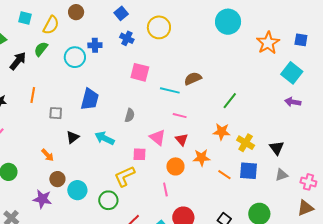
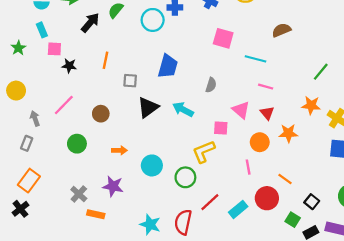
brown semicircle: (193, 79) -> (281, 30), moved
black triangle: (73, 137) -> (148, 107), size x1.5
orange arrow: (48, 155) -> (119, 150), moved, turned -48
orange line: (224, 175) -> (285, 179), moved
brown circle: (57, 179) -> (101, 114), moved
purple star: (42, 199) -> (113, 186), moved

